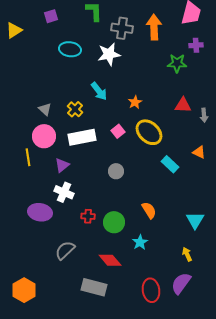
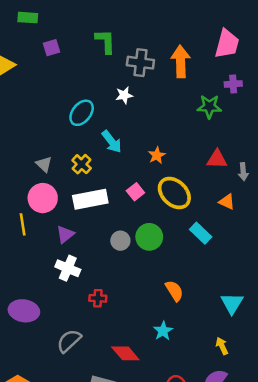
cyan ellipse: (70, 49) -> (82, 113), moved, turned -60
white star: (109, 54) -> (124, 95), size x0.6
orange triangle: (199, 152) -> (227, 202), moved
gray circle: (116, 171) -> (120, 241), moved
purple ellipse: (40, 212) -> (24, 311), moved
green circle: (114, 222) -> (149, 237), moved

